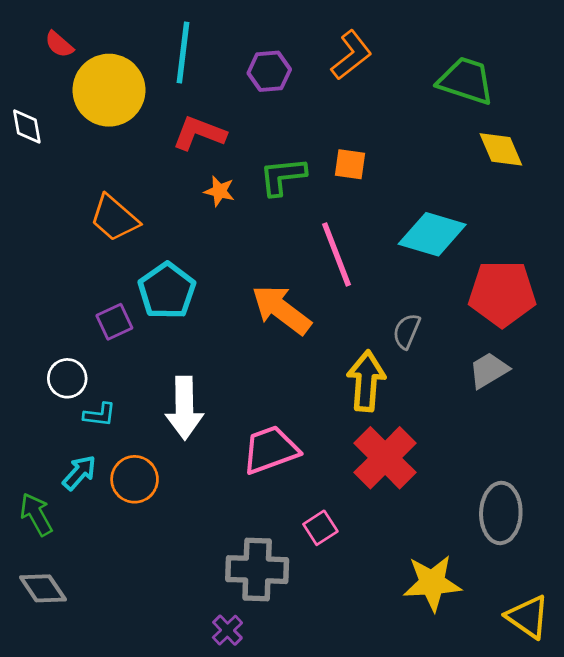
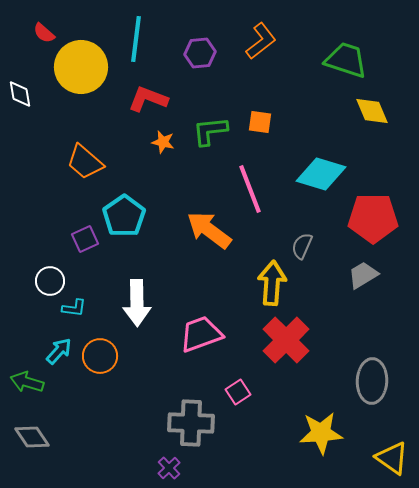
green arrow: (36, 514) -> (27, 382), turned -44

